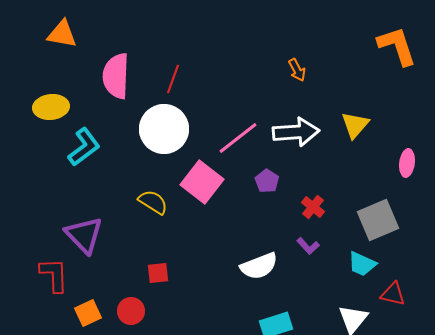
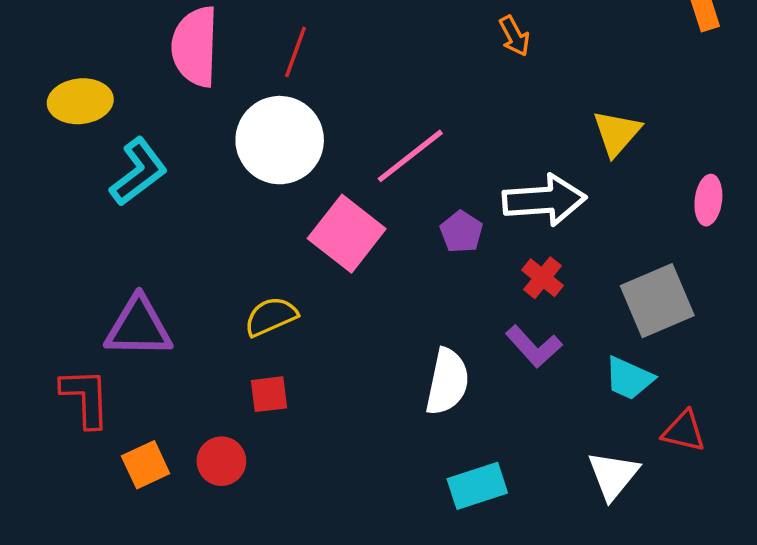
white arrow: (296, 132) -> (544, 200), moved
yellow semicircle: (153, 202) -> (271, 317), moved, turned -56
purple triangle: (84, 235) -> (139, 327), turned -45
purple L-shape: (308, 246) -> (534, 346), size x1.4
white semicircle: (259, 266) -> (447, 382), turned -57

